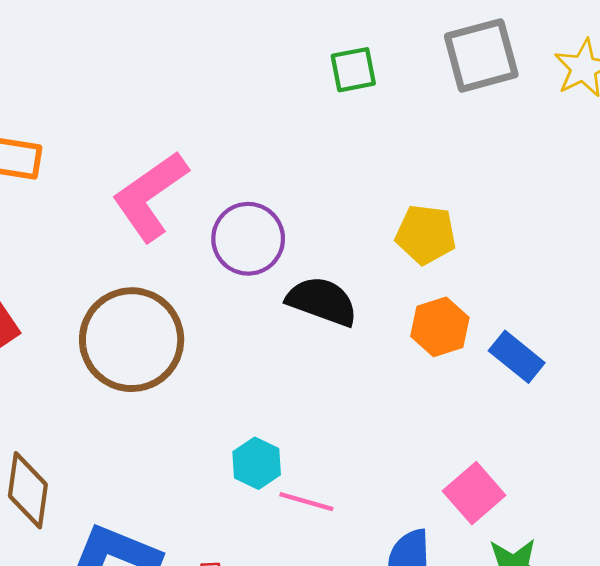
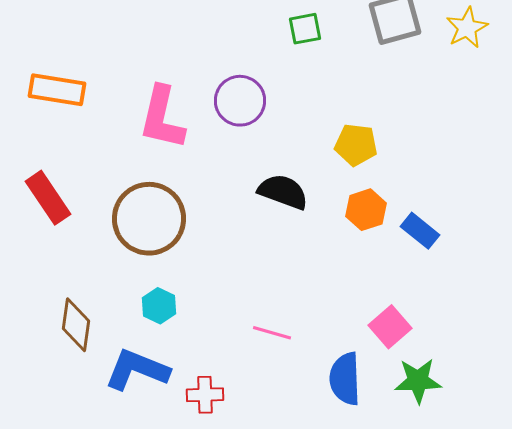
pink L-shape: (150, 196) -> (162, 118), turned -42
purple circle: (248, 239) -> (240, 101), moved
cyan hexagon: (257, 463) -> (159, 306), moved

